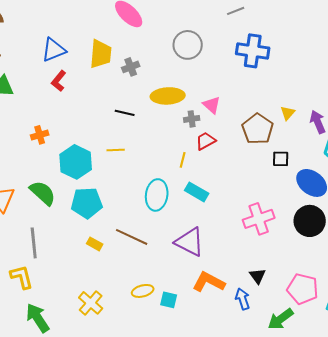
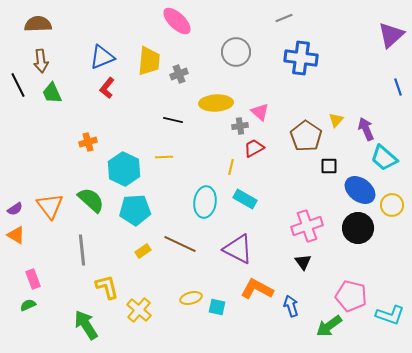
yellow rectangle: (95, 244) -> (143, 251), turned -63
black triangle: (258, 276) -> (303, 262), moved
yellow L-shape: (22, 277) -> (107, 287), moved

